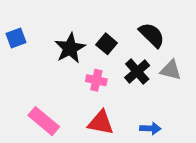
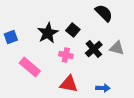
black semicircle: (152, 35) -> (104, 13), moved
blue square: (16, 38) -> (11, 37), moved
pink rectangle: (44, 121) -> (30, 67), moved

